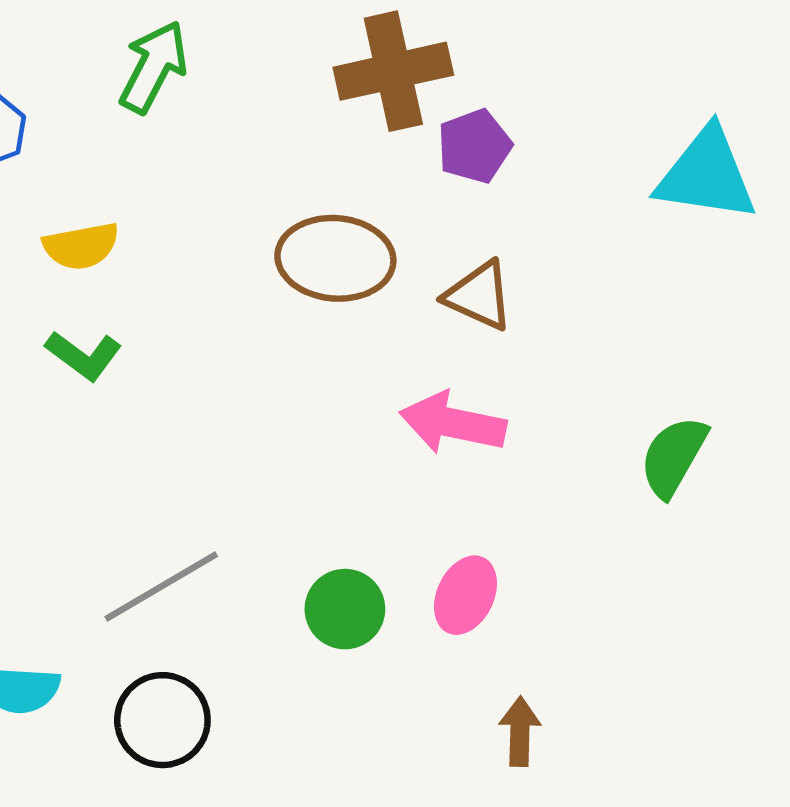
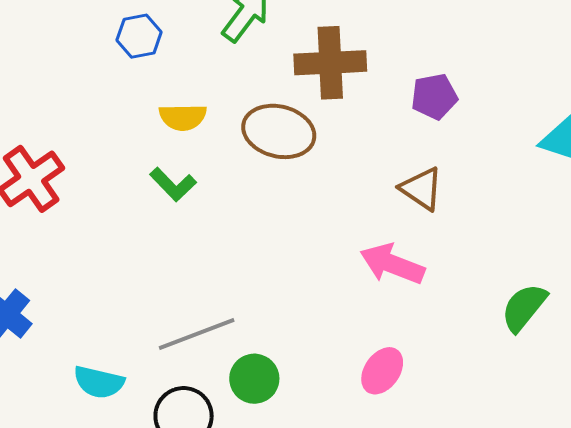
brown cross: (393, 71) -> (330, 63), moved
brown ellipse: (335, 258) -> (279, 131), moved
green circle: (345, 609) -> (254, 379), moved

